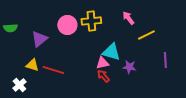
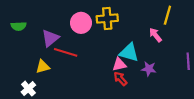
pink arrow: (128, 18) -> (155, 35), moved
yellow line: (146, 35) -> (167, 15), moved, turned -48
yellow triangle: (32, 65) -> (43, 67), turned -32
red line: (53, 70) -> (66, 52), moved

